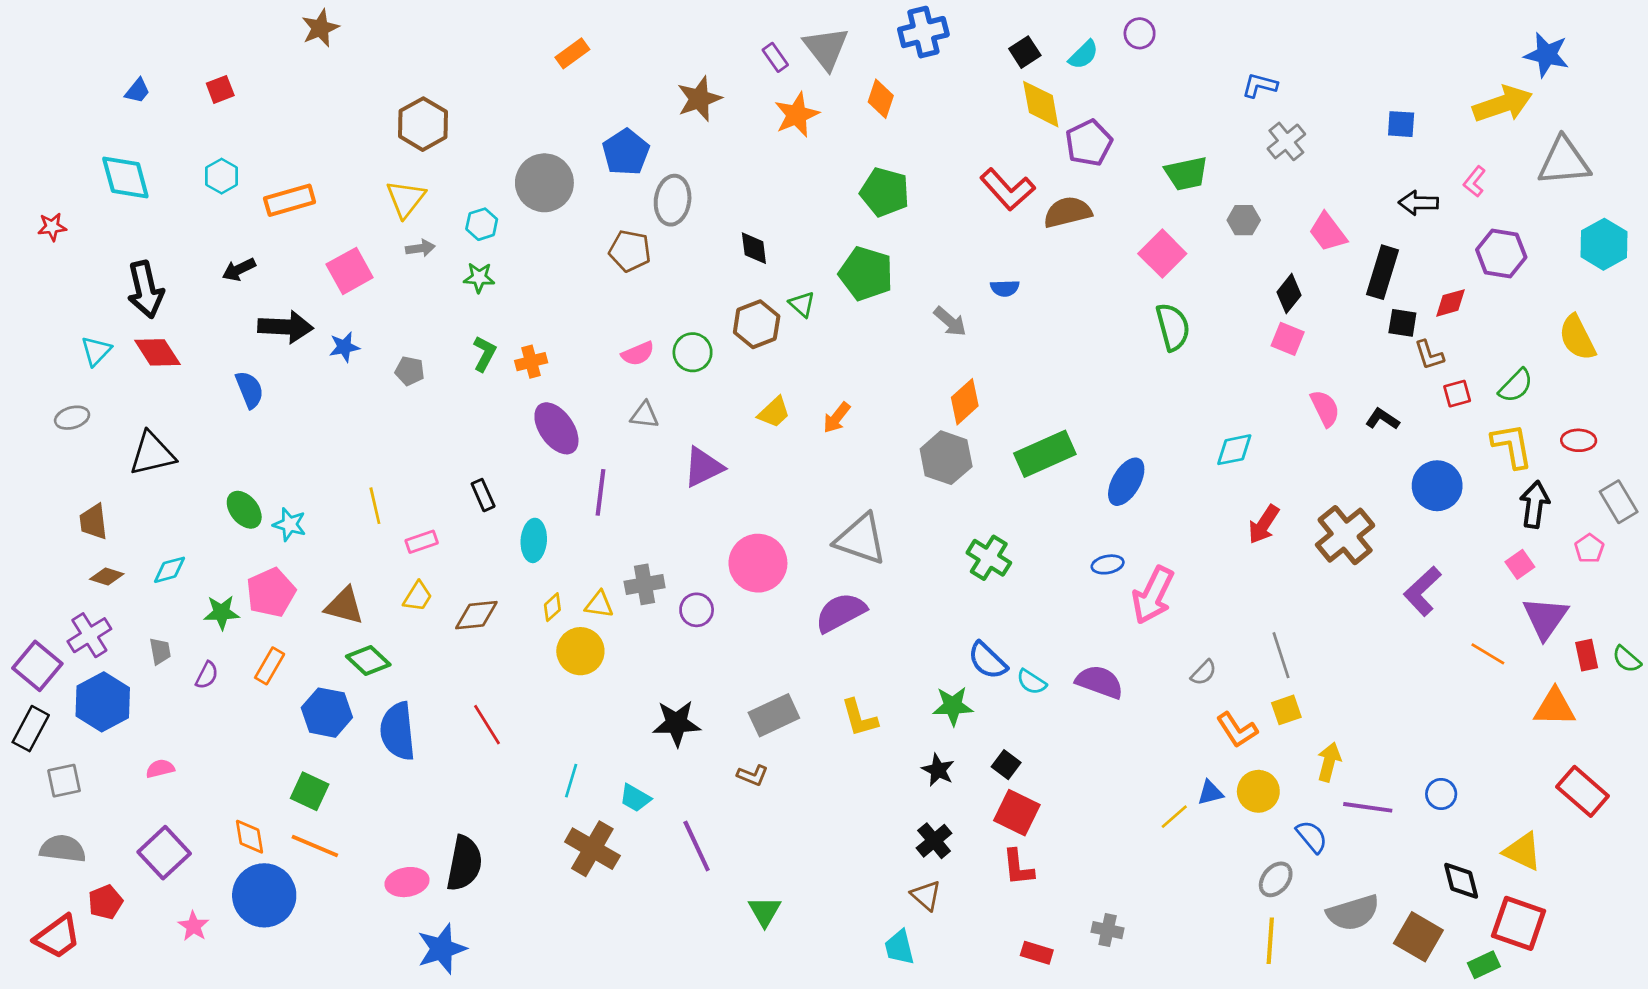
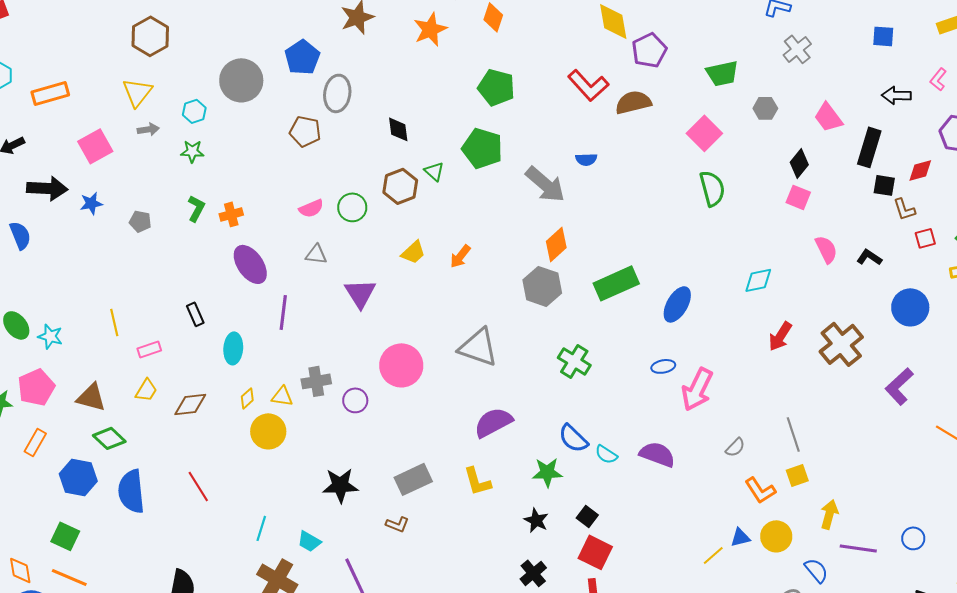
gray arrow: (950, 322) -> (545, 184), size x1.6
purple triangle: (703, 467) -> (360, 293), turned -36
purple semicircle: (841, 612) -> (493, 422), moved

